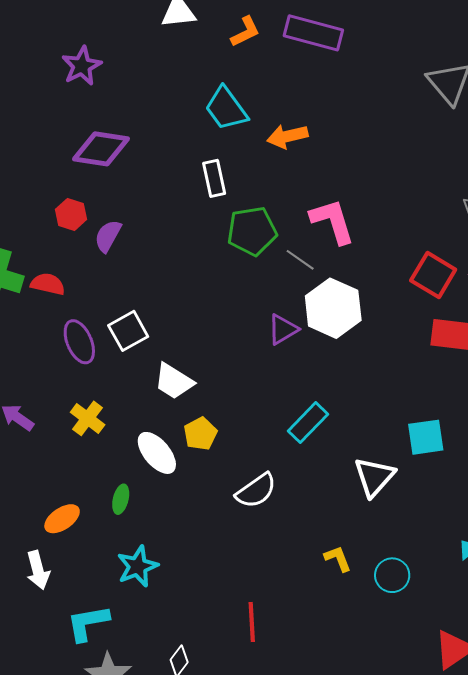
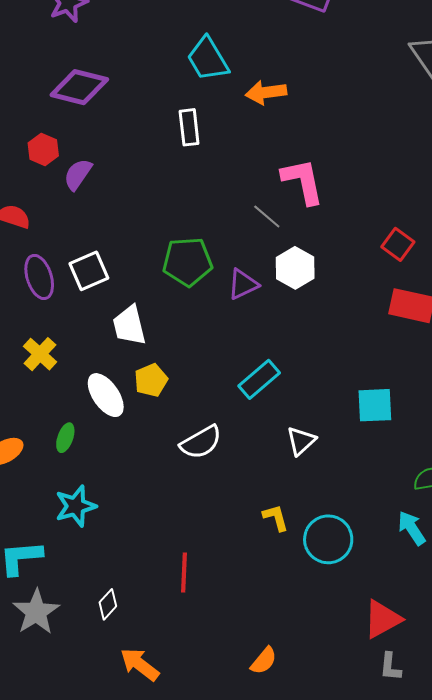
green pentagon: (252, 231) -> (187, 262), moved
red square: (433, 275) -> (398, 244), size x0.7
white hexagon: (333, 308) -> (295, 268), size x0.7
white trapezoid: (174, 381) -> (129, 325), turned 39
white triangle: (374, 477) -> (301, 441), moved, size x0.7
cyan circle: (392, 575) -> (328, 539), size x1.4

